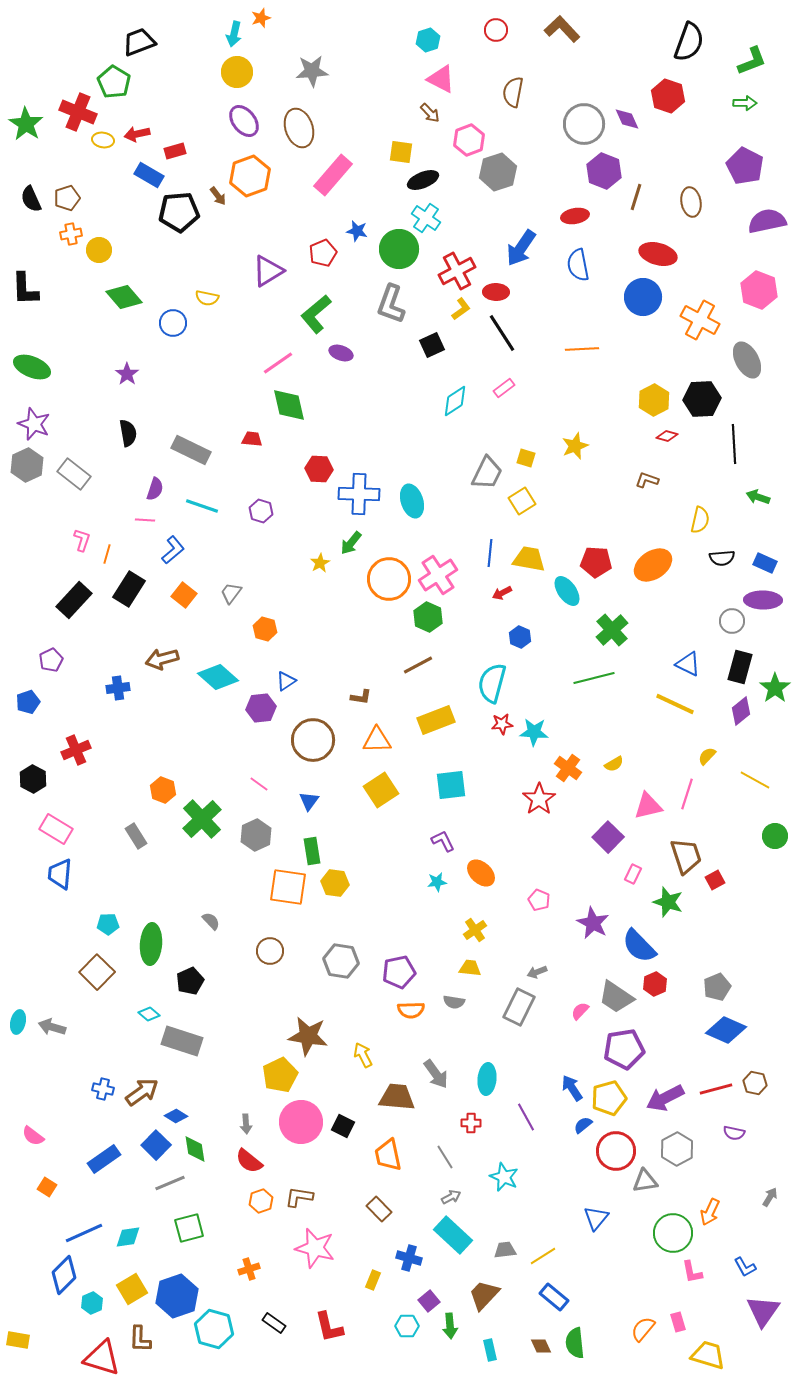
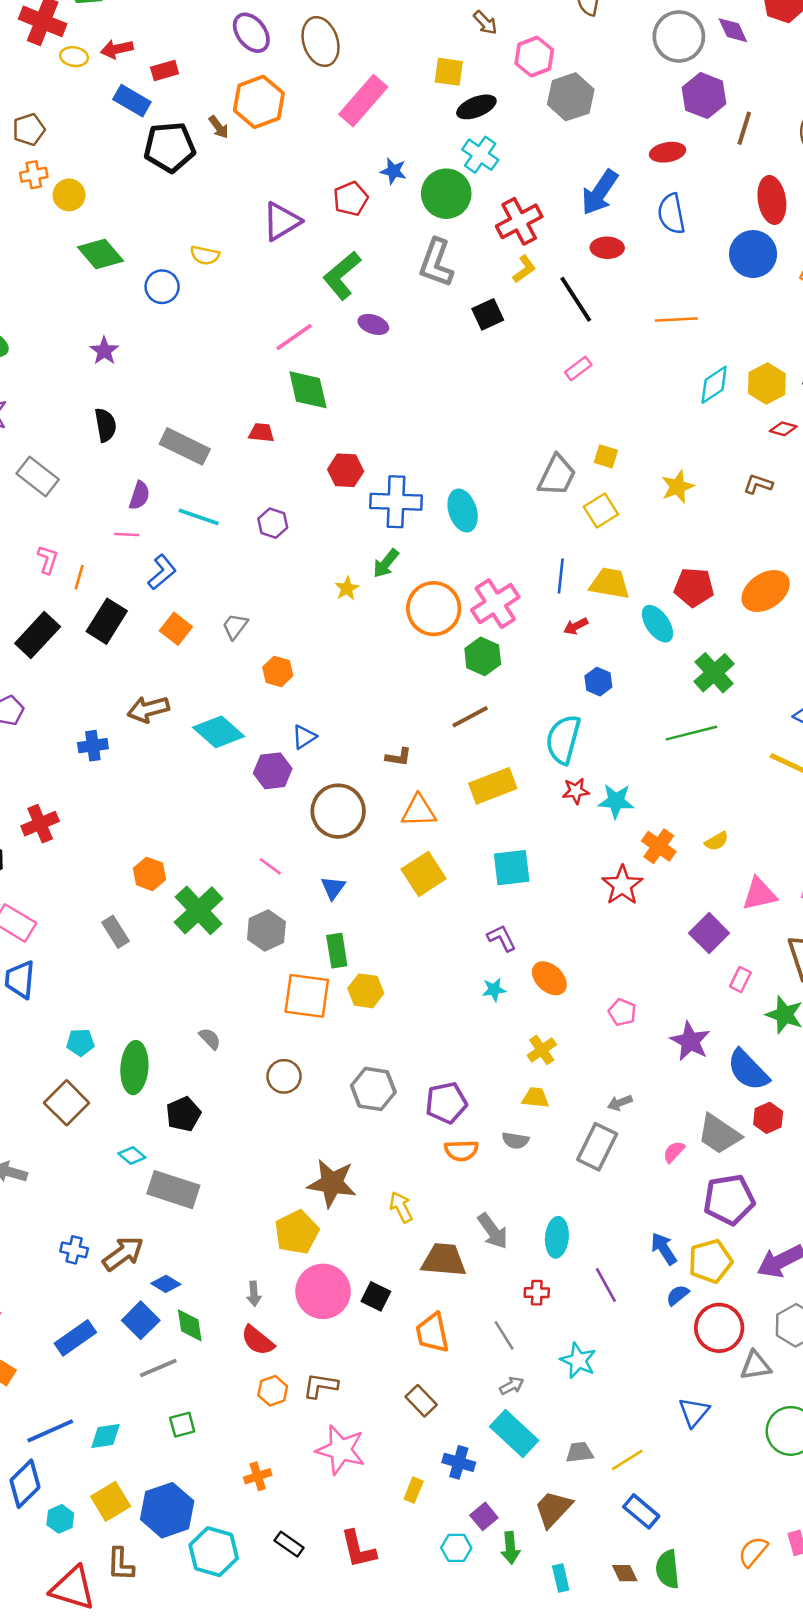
red ellipse: (658, 254) -> (772, 200), turned 66
red ellipse: (496, 292) -> (607, 248), moved
cyan diamond: (455, 401) -> (714, 385), moved
yellow star: (575, 446) -> (678, 487), moved
green square: (189, 1228) -> (182, 1425), size x0.7

